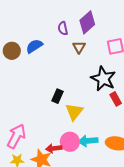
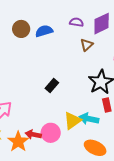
purple semicircle: (63, 28) -> (77, 22), turned 96
yellow triangle: (74, 112) -> (72, 121), moved
cyan arrow: (88, 141) -> (89, 119), moved

